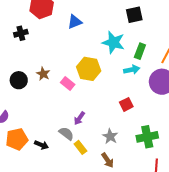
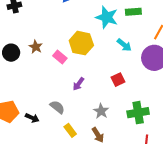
green rectangle: (140, 51) -> (133, 12), moved, turned 63
cyan arrow: (132, 70) -> (124, 45), turned 49
purple arrow: (79, 118) -> (78, 84), moved
yellow rectangle: (80, 147) -> (70, 130), moved

